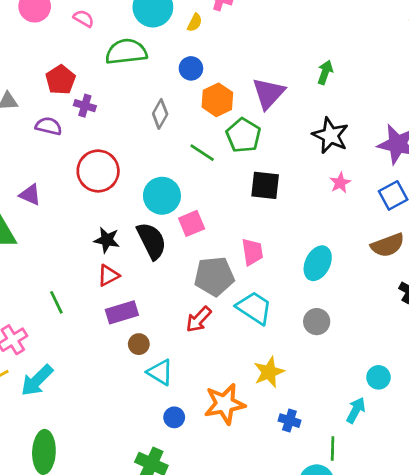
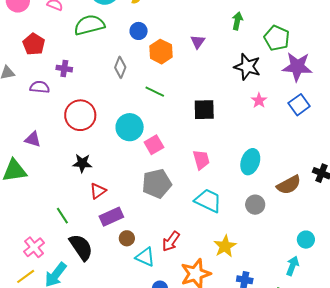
red pentagon: (61, 80) -> (34, 44), moved
purple triangle: (268, 93) -> (198, 42), size x0.6
green pentagon: (243, 135) -> (277, 38), moved
black star: (107, 240) -> (82, 163), moved
black semicircle: (152, 241) -> (81, 247), moved
brown semicircle: (388, 245) -> (289, 185), moved
gray pentagon: (214, 276) -> (157, 184), moved
red arrow: (199, 319) -> (171, 241), moved

